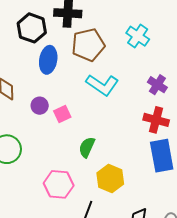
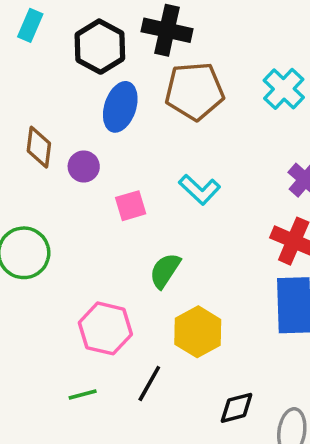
cyan L-shape: (102, 85) -> (200, 189), moved, size x0.7
purple circle: (40, 106) -> (84, 166), moved

